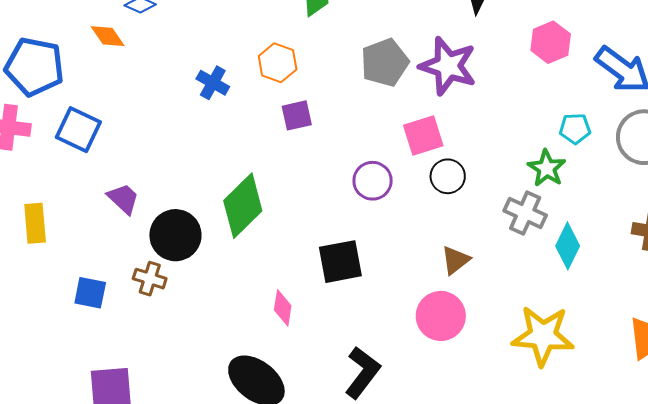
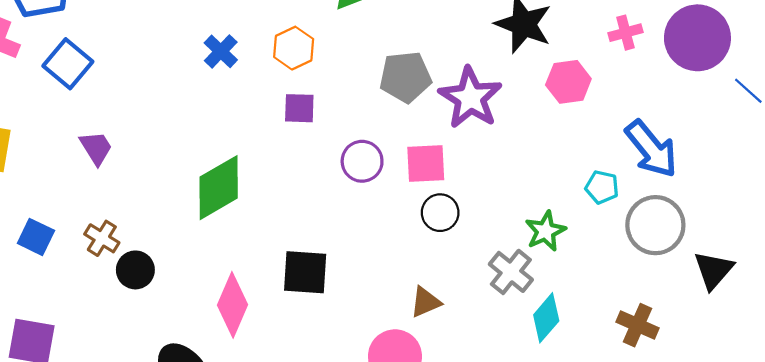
pink hexagon: (551, 42) -> (568, 82), moved
cyan pentagon: (575, 129) -> (602, 187), moved
purple circle: (373, 181) -> (362, 161), moved
black circle: (175, 235) -> (135, 270), moved, size x0.7
pink diamond: (283, 308) -> (232, 305), size x1.6

